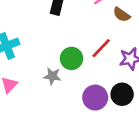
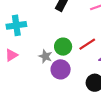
purple circle: (95, 98) -> (61, 69), moved

